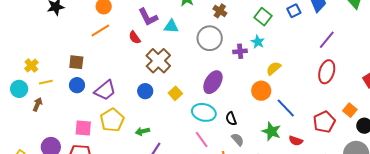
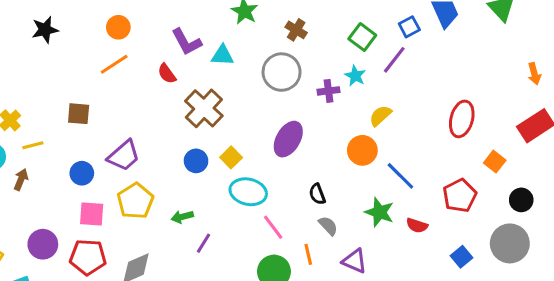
purple line: (327, 40) -> (394, 60), moved
blue circle: (77, 85) -> (82, 173), moved
blue circle: (145, 91) -> (196, 161), moved
orange square: (350, 110) -> (495, 162), moved
cyan ellipse: (204, 112) -> (248, 192), moved

